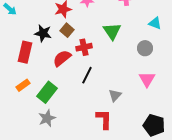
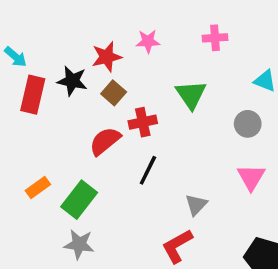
black star: (43, 33) -> (72, 81), moved
red rectangle: (25, 52) -> (33, 95), moved
gray star: (47, 118) -> (79, 244), turned 30
red L-shape: (104, 119) -> (177, 246), turned -120

